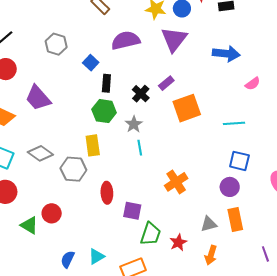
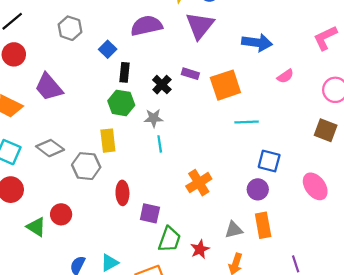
purple rectangle: (166, 83) -> (190, 74), turned 56
orange square: (187, 108) -> (225, 85), moved
cyan line: (234, 123) -> (247, 122), moved
gray star: (134, 124) -> (154, 118), turned 30

